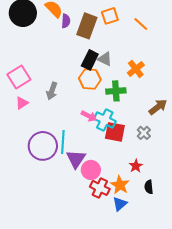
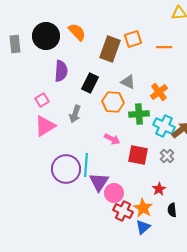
purple semicircle: (66, 21) -> (61, 71), moved, size x1.5
orange line: (141, 24) -> (164, 47), turned -42
black rectangle: (90, 60) -> (90, 83), moved
pink square: (19, 77) -> (42, 100), size x0.6
pink triangle: (22, 103) -> (45, 126), size x1.6
cyan cross: (105, 120) -> (164, 126), moved

